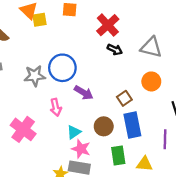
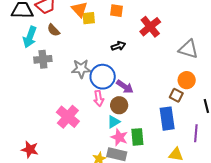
black arrow: (115, 50) -> (118, 46), moved, turned -48
blue circle: (62, 68) -> (103, 77), moved
brown square: (124, 98) -> (176, 95), moved, turned -32
brown circle: (104, 126) -> (119, 105), moved
green rectangle: (118, 155) -> (137, 137), moved

